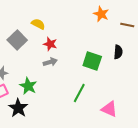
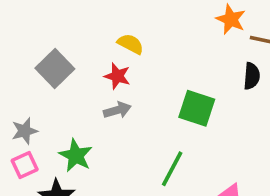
orange star: (101, 14) -> (231, 19), moved
yellow semicircle: (38, 24) -> (131, 44), moved
black semicircle: (118, 52) -> (252, 76), moved

